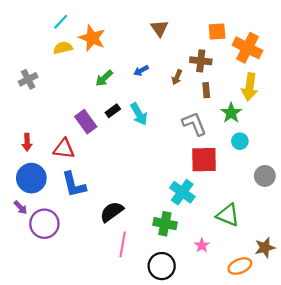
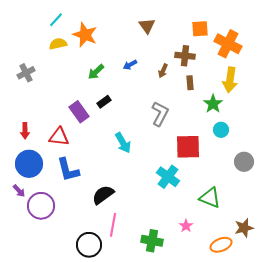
cyan arrow: (139, 114) -> (123, 143), moved
gray L-shape: (194, 124) -> (160, 114), moved, turned 50
green cross: (165, 224) -> (152, 241), moved
black circle: (162, 266) -> (89, 245), moved

